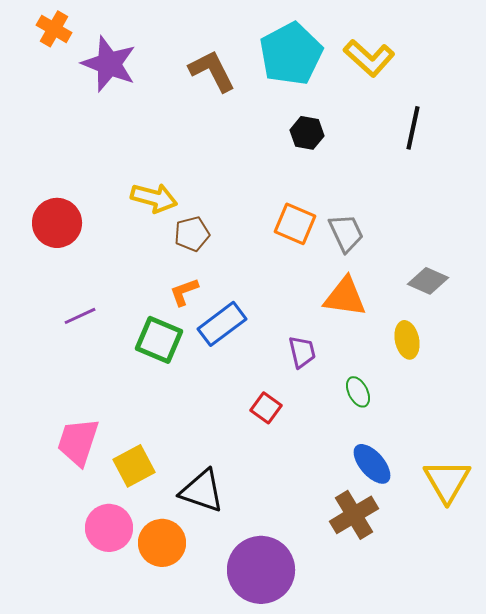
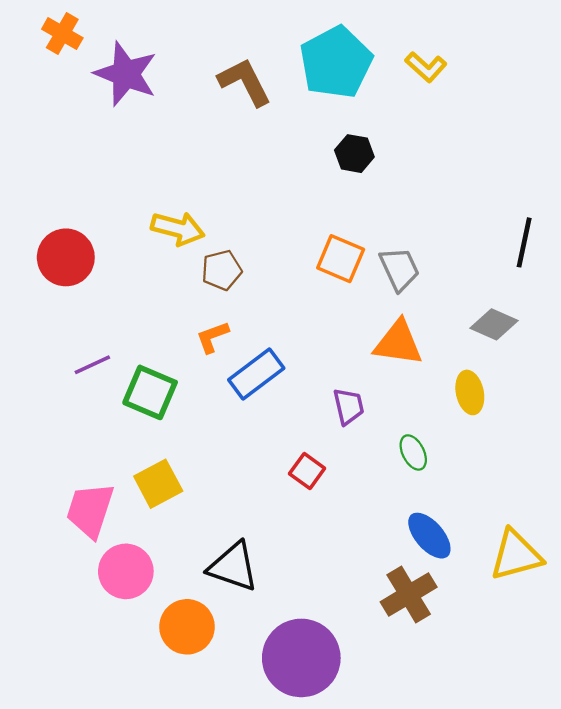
yellow L-shape: (369, 58) -> (426, 67), size x0.7
black line: (413, 128) -> (524, 242), moved
green square: (159, 340) -> (150, 392), moved
yellow square: (134, 466) -> (158, 484), moved
yellow triangle: (447, 481) -> (516, 555), turned 45
pink circle: (109, 528) -> (126, 571), moved

